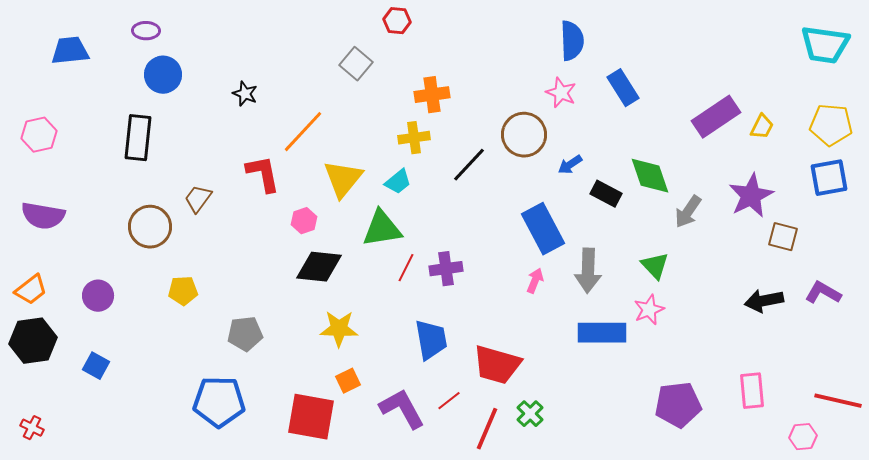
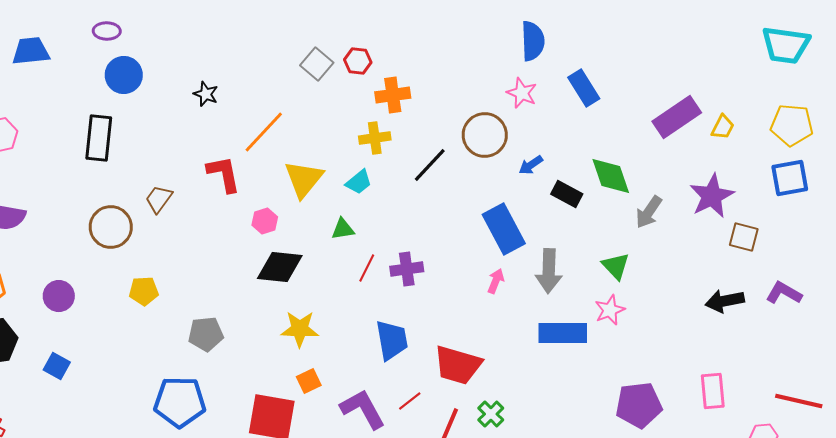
red hexagon: (397, 21) -> (358, 61), moved
green triangle: (382, 229) -> (343, 229), size x0.6

